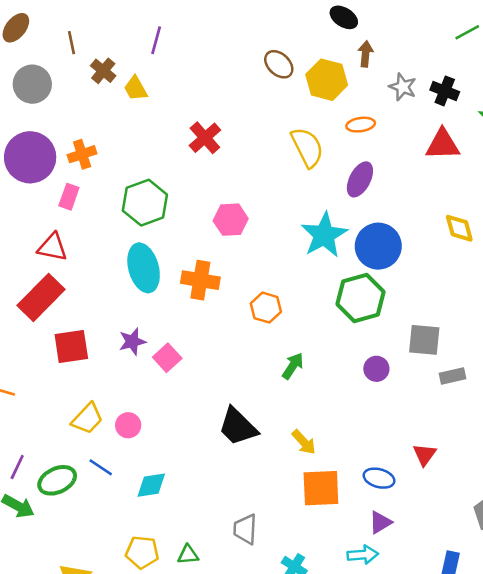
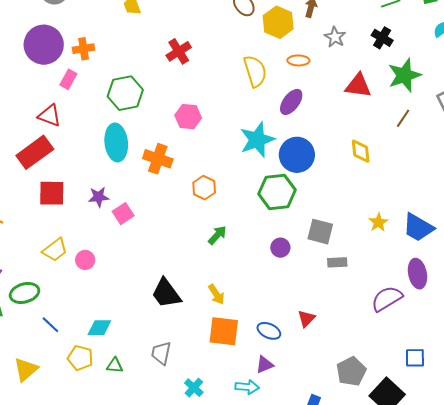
black cross: (445, 91) -> (382, 38), moved
black trapezoid: (238, 427) -> (166, 293), moved
blue line: (101, 467) -> (50, 325), moved
cyan diamond: (151, 485) -> (99, 328), moved

